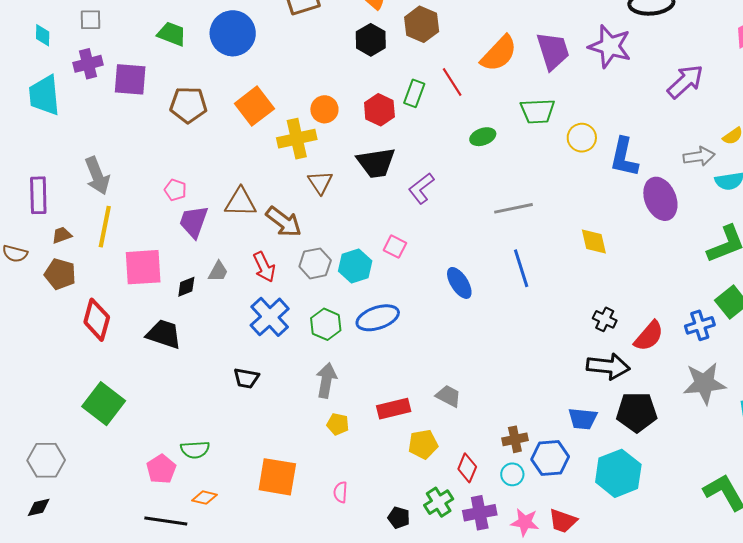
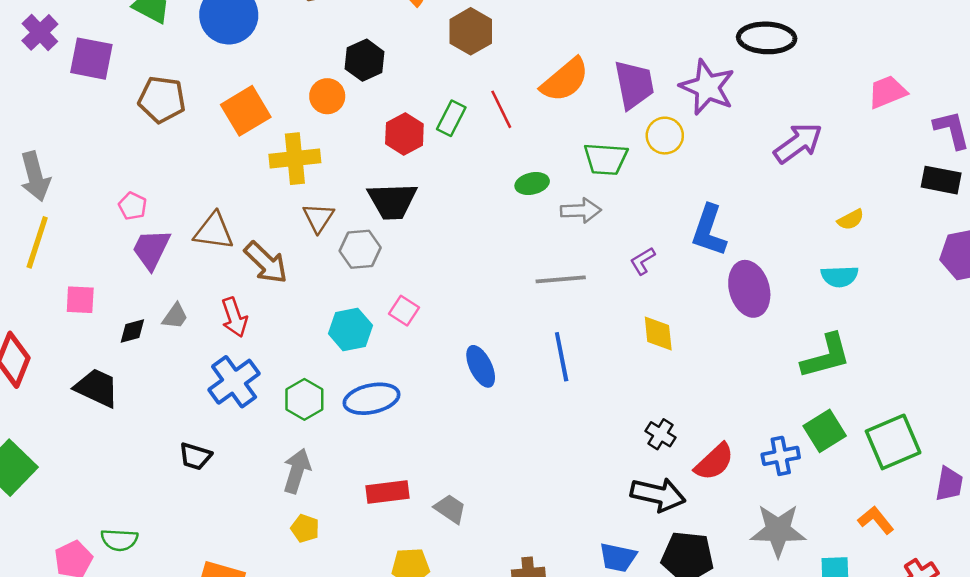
black hexagon: (371, 40) -> (365, 60), moved
purple cross: (88, 64) -> (40, 32), turned -36
orange circle: (324, 109) -> (327, 96), moved
yellow circle: (582, 138) -> (665, 136), moved
gray arrow: (699, 156) -> (581, 211), moved
purple L-shape: (421, 188) -> (643, 261), moved, size x0.7
gray hexagon: (315, 263) -> (360, 249), moved
pink square: (143, 267) -> (80, 300), size x0.6
red rectangle: (394, 409) -> (387, 492), moved

